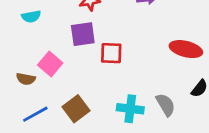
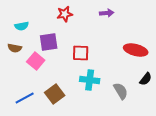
purple square: (83, 34) -> (49, 42), moved
brown semicircle: (26, 79) -> (15, 48), moved
cyan cross: (130, 109) -> (90, 80), moved

